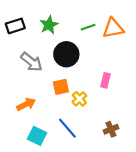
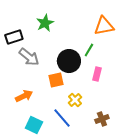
black rectangle: (15, 26) -> (14, 37), moved
green line: (88, 27) -> (89, 50), moved, turned -40
black circle: (66, 54) -> (69, 61), moved
yellow cross: (79, 99) -> (75, 100), moved

